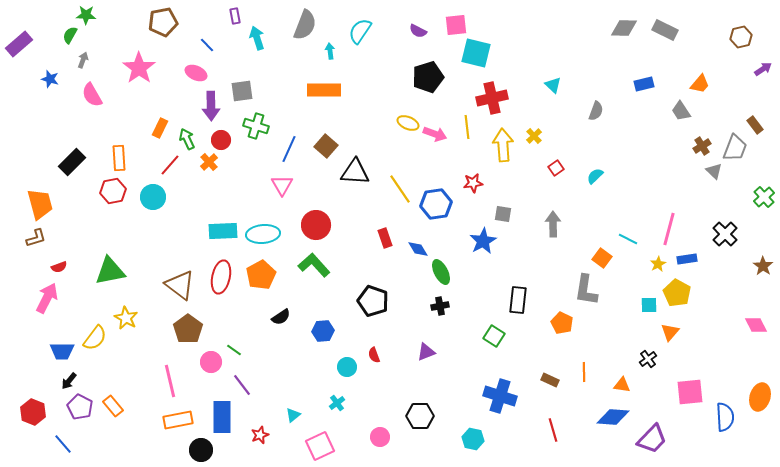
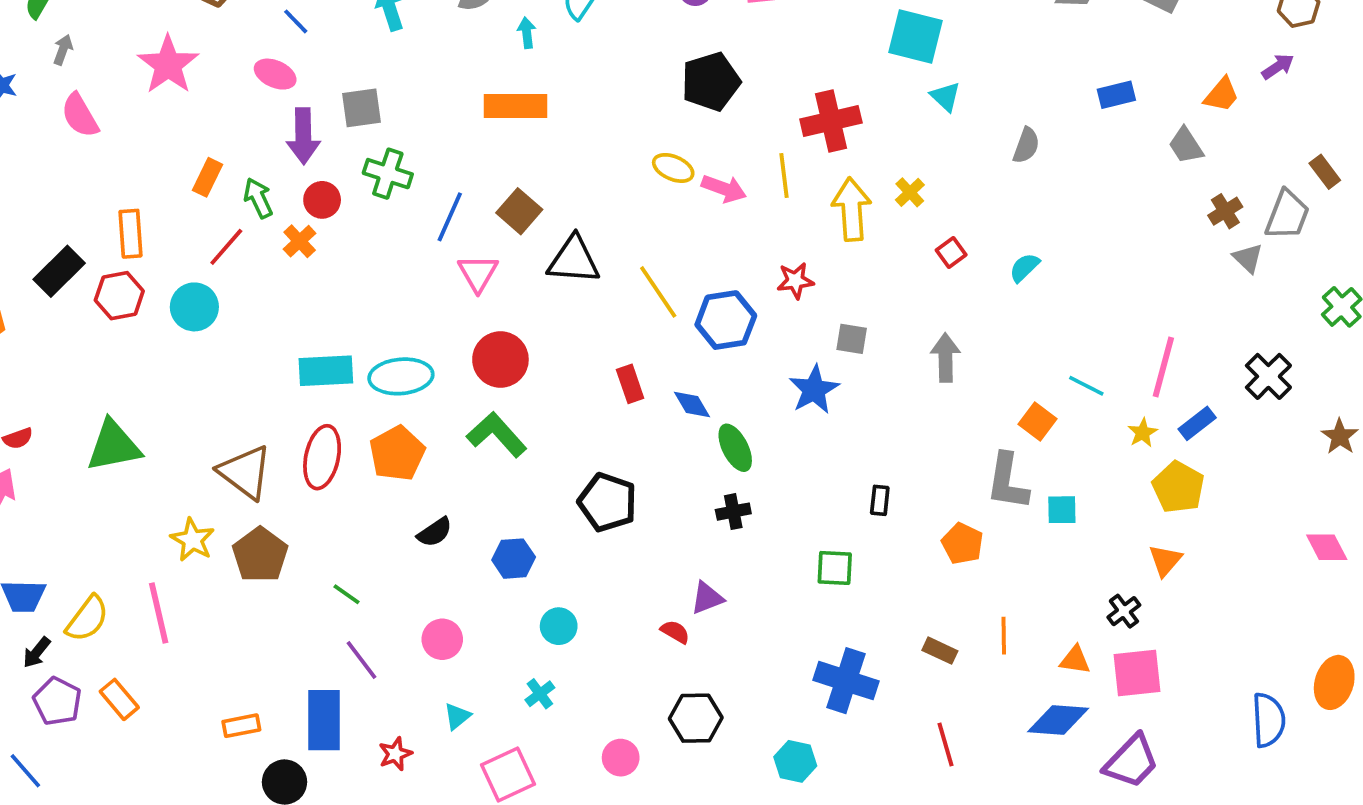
cyan square: (476, 53) -> (915, 37), moved
purple arrow: (763, 69) -> (1278, 67), moved
black rectangle: (72, 162) -> (59, 271), moved
pink triangle: (282, 185) -> (478, 273), moved
blue rectangle: (687, 259) -> (1197, 423), turned -30
black rectangle: (518, 300) -> (880, 500), size x0.6
cyan square: (649, 305) -> (1062, 510), moved
yellow star: (126, 318) -> (193, 540), moved
green square: (494, 336) -> (835, 568), turned -30
yellow semicircle: (95, 338) -> (87, 619), moved
red semicircle: (374, 355) -> (675, 632), moved, turned 140
pink circle: (211, 362) -> (442, 639), moved
pink line: (170, 381) -> (159, 613), moved
pink square: (690, 392) -> (1137, 673), moved
orange rectangle: (178, 420) -> (241, 726), size x0.7

